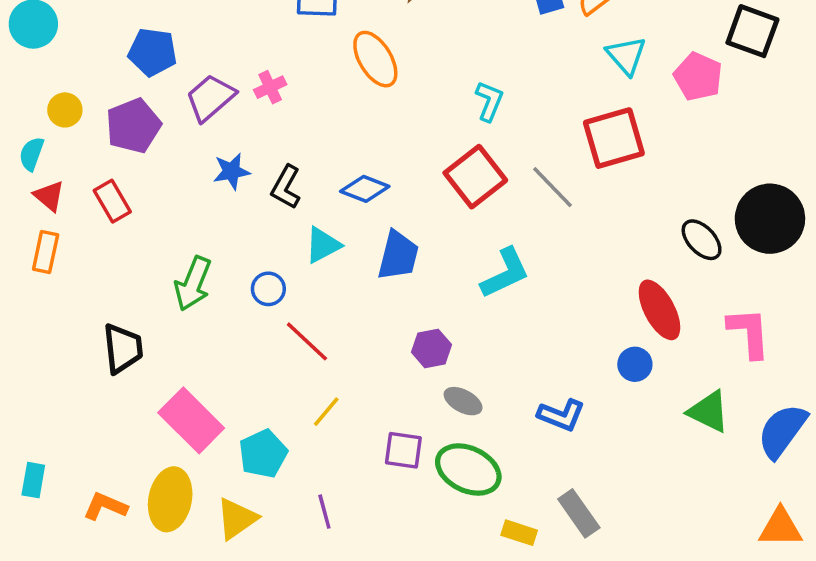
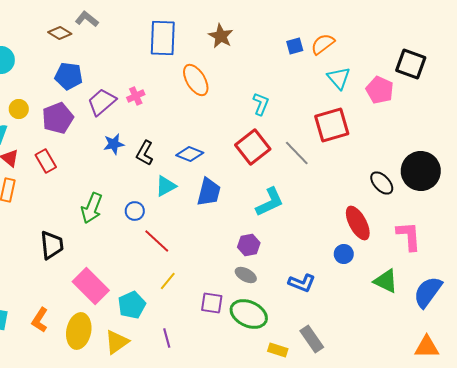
purple hexagon: (431, 348) -> (249, 245), moved
orange L-shape: (105, 506) -> (40, 320), moved, turned -80

